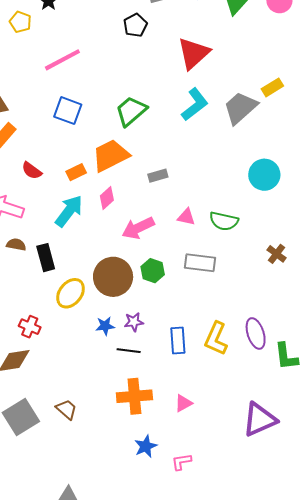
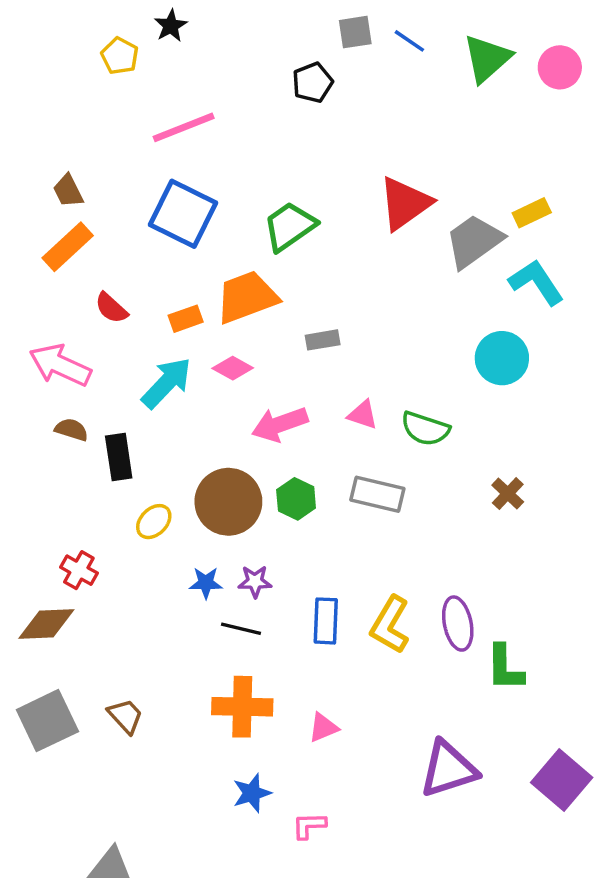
red triangle: (193, 53) -> (405, 203), moved
cyan L-shape: (195, 104) -> (536, 282), moved, turned -92
blue square: (68, 111) -> (183, 214), size x1.4
pink diamond: (107, 198) -> (233, 368), turned 65
yellow ellipse: (71, 293) -> (154, 522), size x0.7

